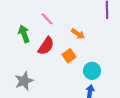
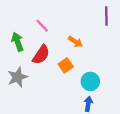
gray star: (24, 81) -> (17, 77), moved

